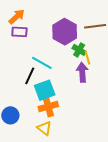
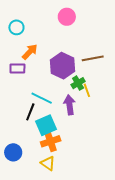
orange arrow: (17, 17) -> (30, 52), moved
green cross: (79, 50) -> (78, 83), turned 32
purple arrow: (82, 72) -> (69, 105), moved

